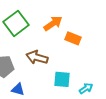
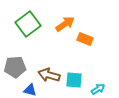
brown arrow: (37, 57) -> (49, 75), moved

